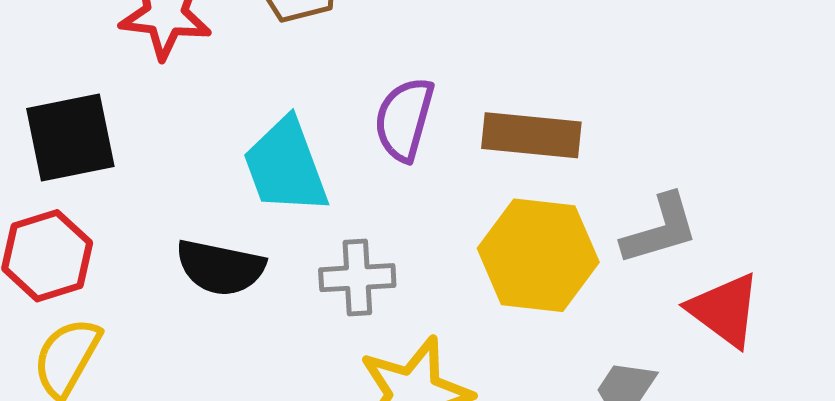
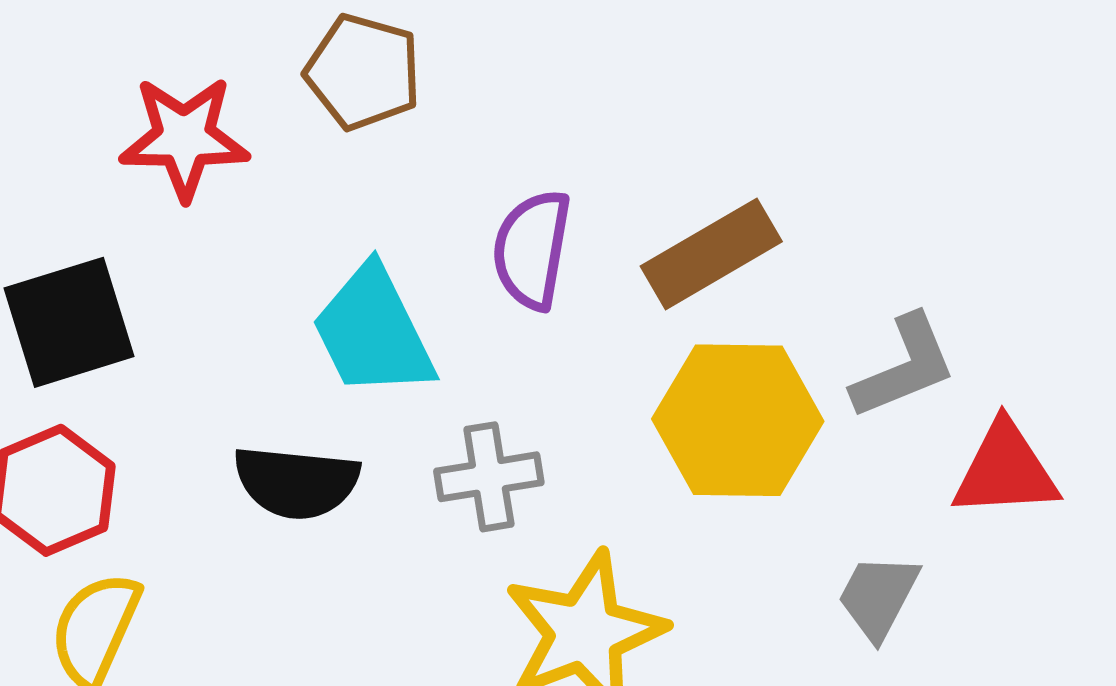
brown rectangle: (531, 135) -> (711, 254), turned -30
red triangle: (725, 310) -> (1005, 470), turned -34

